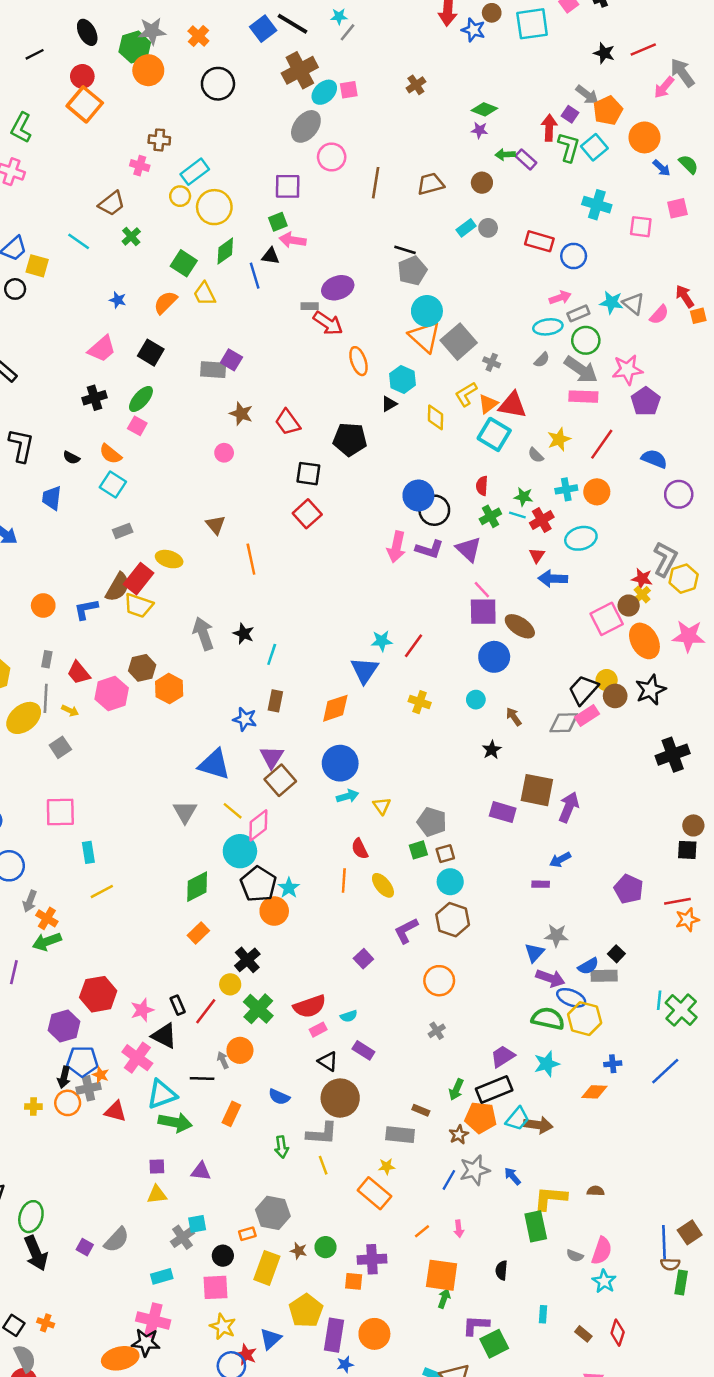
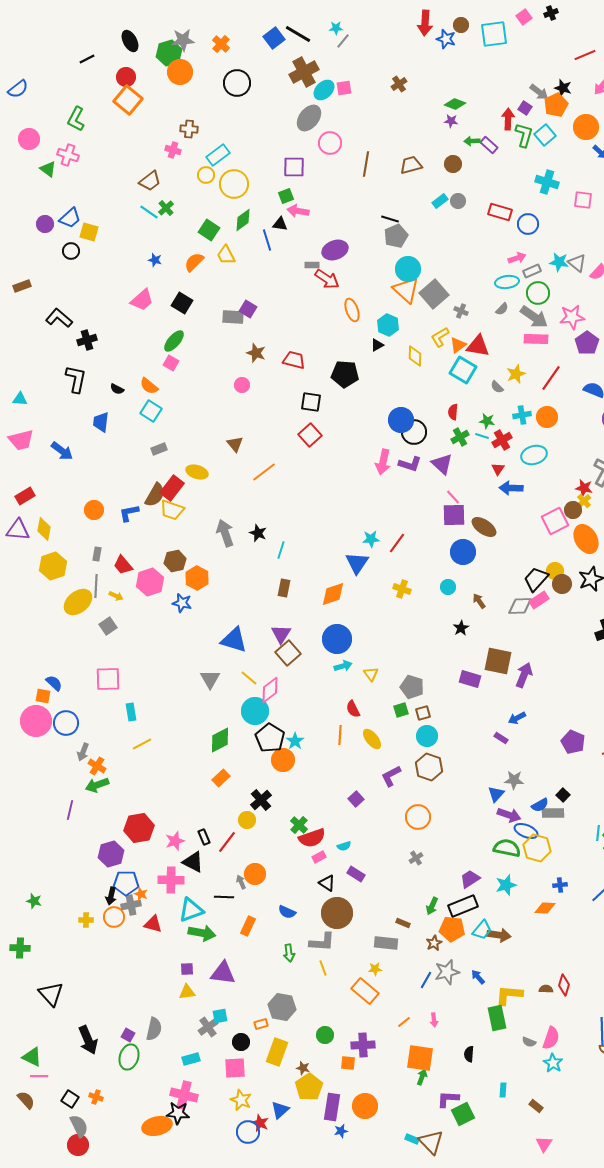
black star: (604, 53) -> (563, 88), moved
cyan line: (79, 241) -> (149, 212), moved
black cross: (95, 398) -> (87, 340), moved
red trapezoid: (288, 422) -> (294, 360), turned 140
orange line: (251, 559) -> (264, 472), turned 65
blue star: (245, 719) -> (182, 603), moved
purple rectangle: (541, 884) -> (501, 738), turned 32
green cross: (258, 1009) -> (299, 825), moved, size x0.7
pink cross: (137, 1058) -> (171, 880), turned -35
purple triangle: (201, 1171) -> (223, 973), size x1.5
green ellipse: (31, 1217) -> (129, 1057), moved
gray semicircle: (117, 1240) -> (154, 1029), turned -30
brown star: (299, 1251) -> (303, 1068), moved
red diamond: (618, 1333) -> (564, 985), moved

